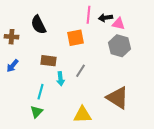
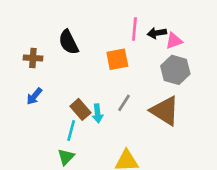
pink triangle: (119, 24) -> (174, 41), turned -32
brown rectangle: (49, 61) -> (80, 109), moved, turned 42
brown triangle: (118, 98) -> (165, 111), moved

